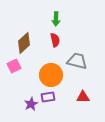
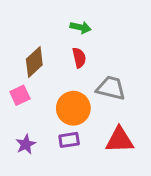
green arrow: (56, 19) -> (81, 27), turned -80
red triangle: (83, 97) -> (120, 140), size x1.5
purple star: (31, 104) -> (26, 144), moved

